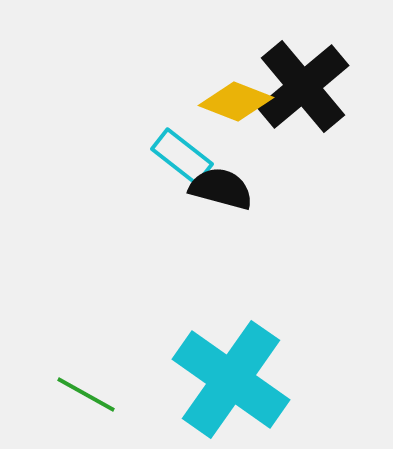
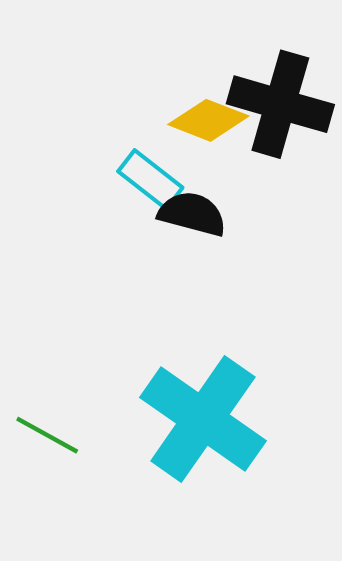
black cross: (303, 86) -> (280, 104), turned -34

